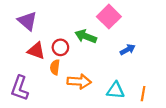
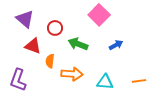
green arrow: (86, 36) -> (78, 44), moved
red circle: (60, 47) -> (55, 28), moved
orange line: (143, 94) -> (139, 81), moved, turned 72

